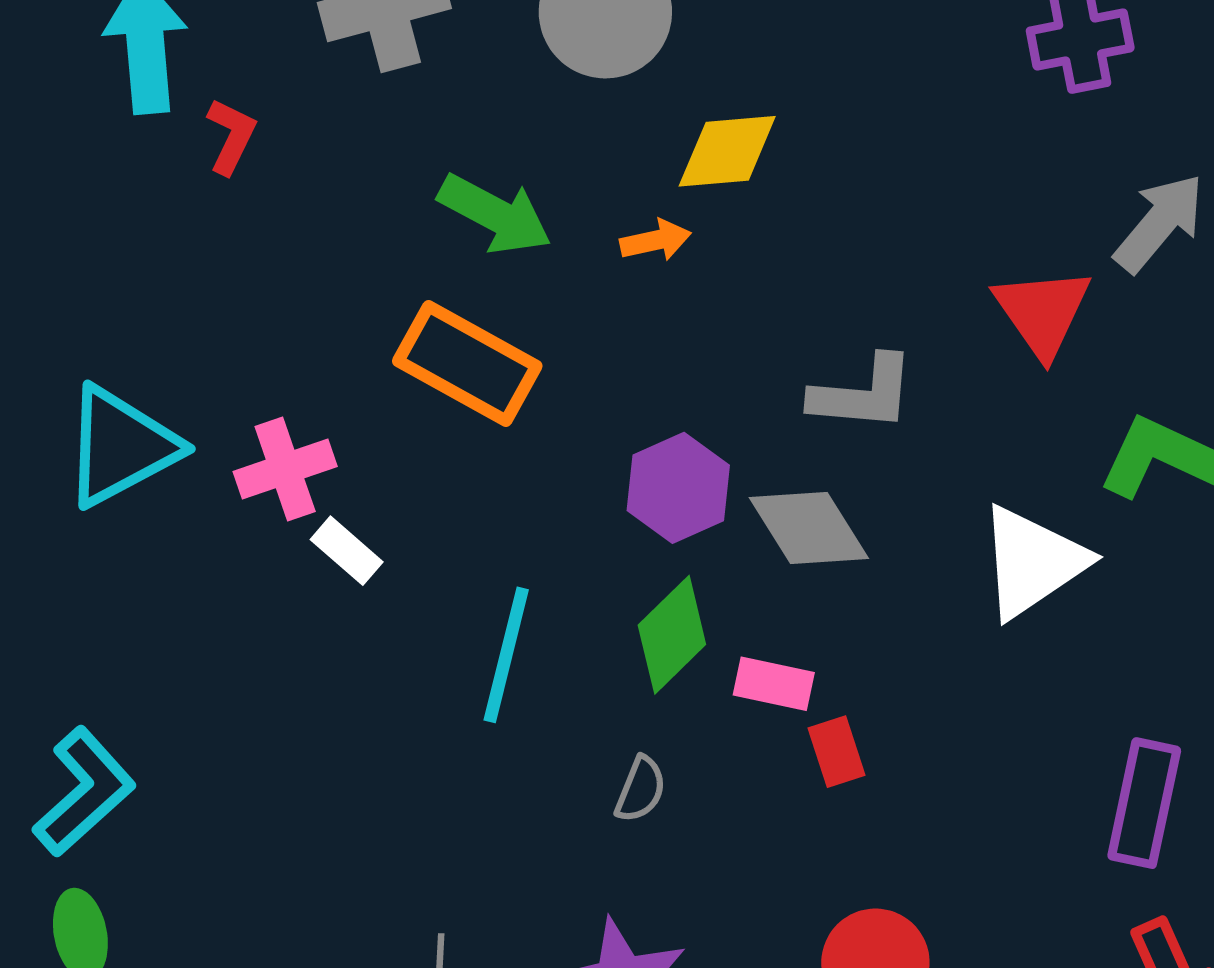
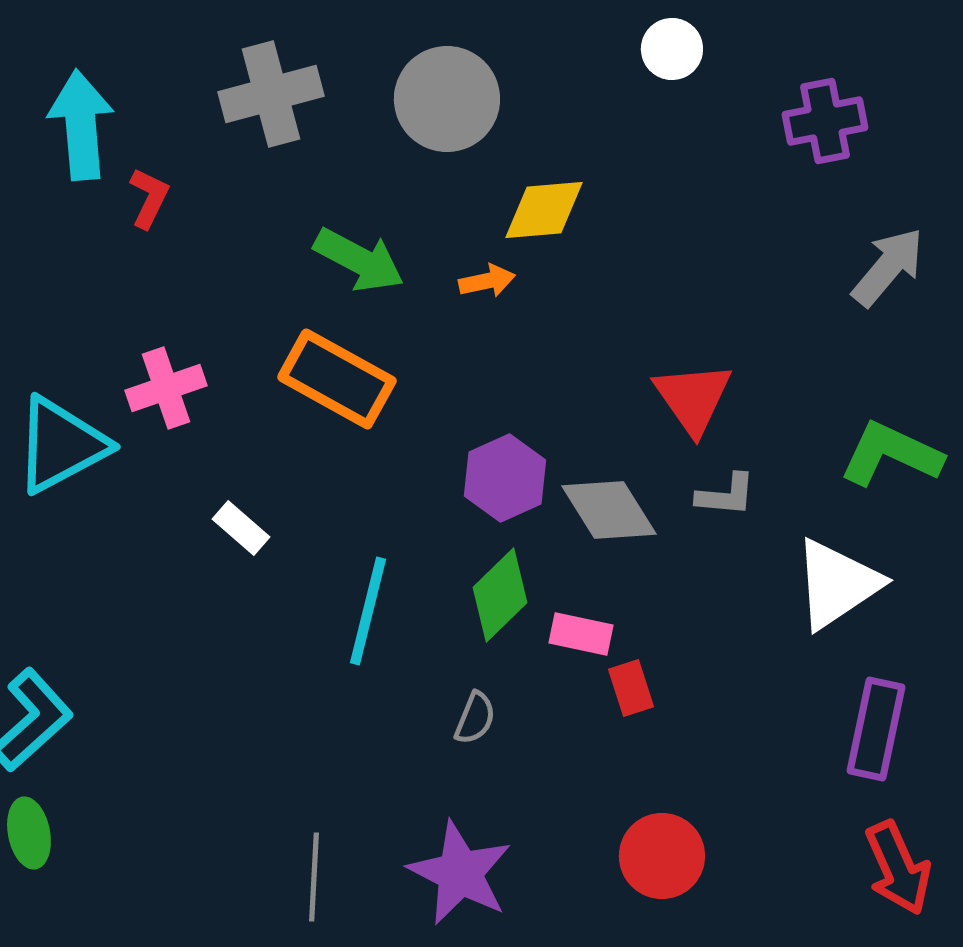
red triangle: (1042, 312) -> (693, 398), moved
gray L-shape: (863, 394) -> (726, 495), moved, size x0.7
pink cross: (285, 469) -> (166, 388), moved
white triangle: (1032, 562) -> (837, 584), moved

